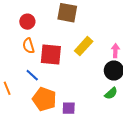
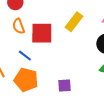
orange pentagon: (44, 99) -> (26, 80), moved

